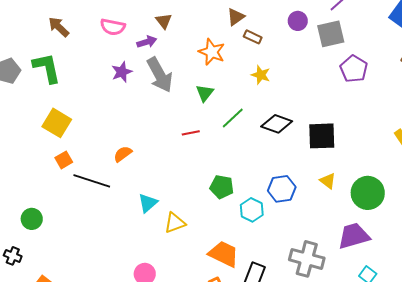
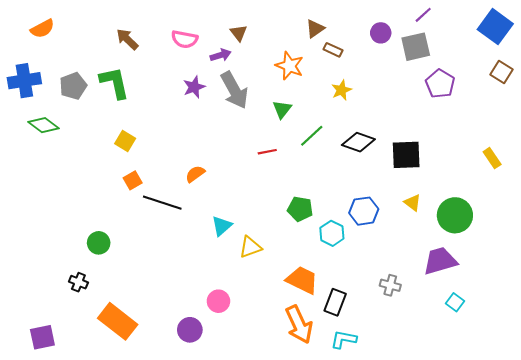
yellow star: (261, 75) -> (341, 90), turned 30
yellow square: (57, 123) -> (125, 141), size x0.7
gray cross: (307, 259) -> (390, 285), size x0.6

